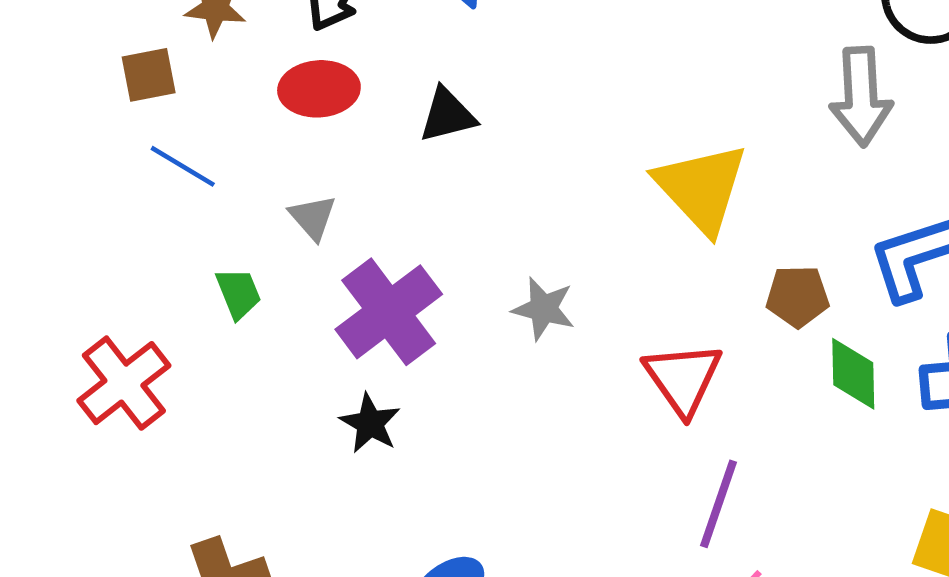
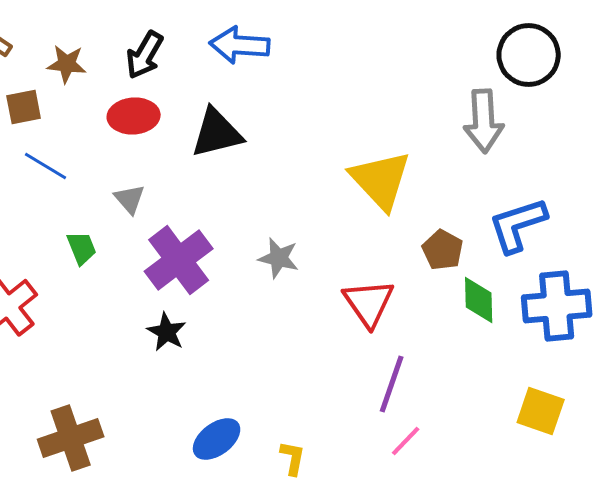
black triangle: (448, 115) -> (217, 133), size x1.4
brown pentagon: (797, 296) -> (443, 250), turned 30

